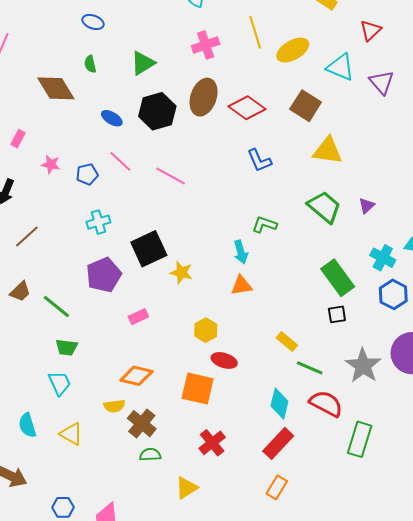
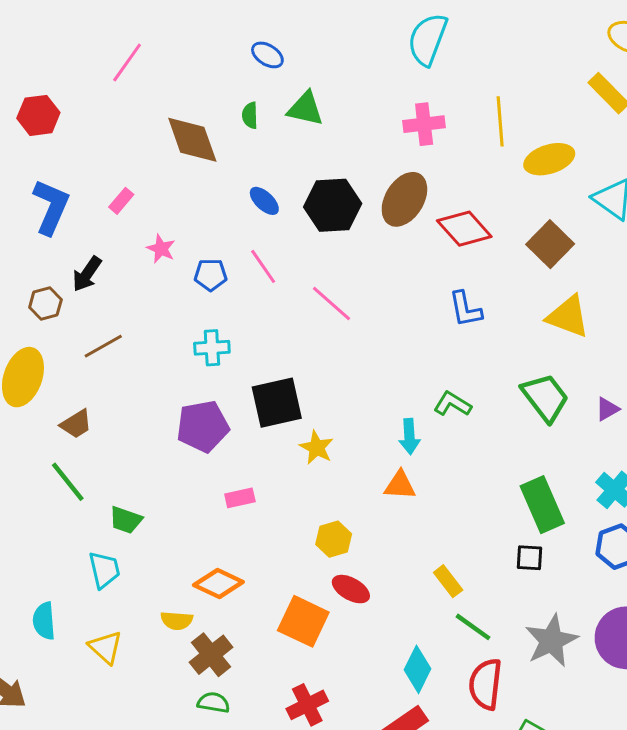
green triangle: (143, 63) -> (305, 109), moved, turned 32
green line: (56, 307) -> (68, 482), moved
red semicircle: (326, 404) -> (485, 684), turned -124

